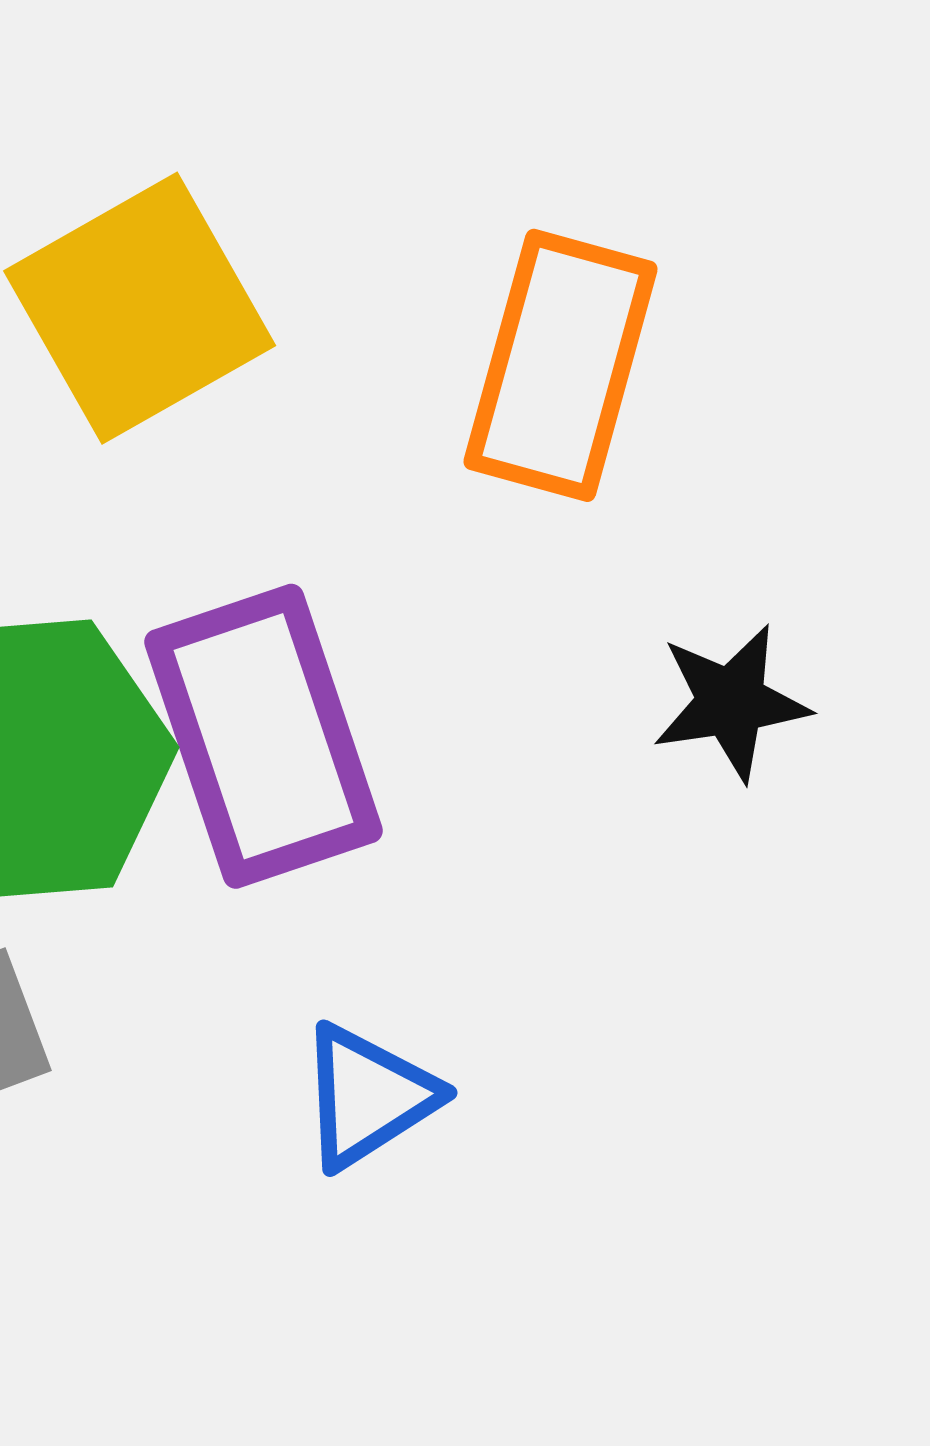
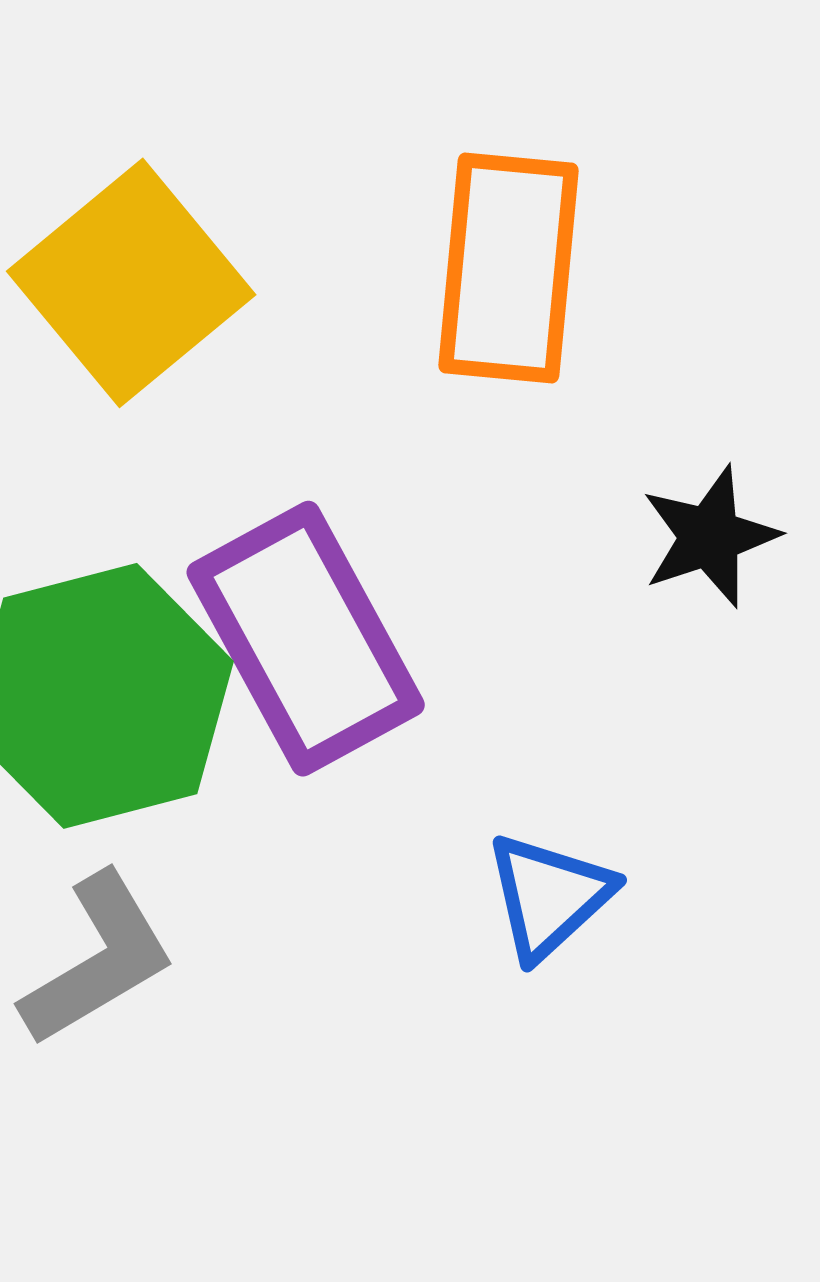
blue triangle: (368, 1096) -> (549, 896), moved

